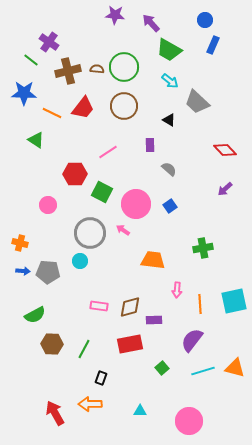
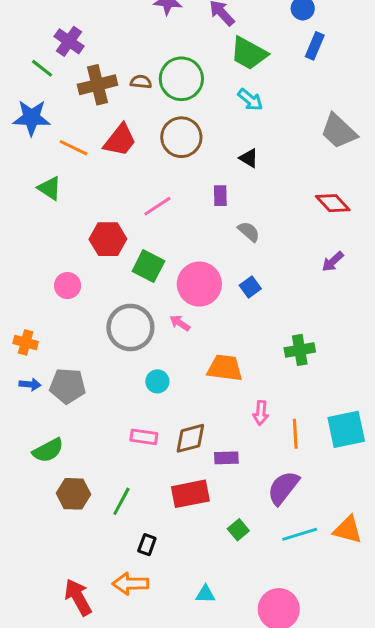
gray trapezoid: (197, 102) -> (339, 131), moved
cyan circle: (80, 261) -> (157, 381), moved

